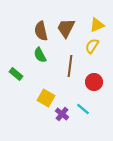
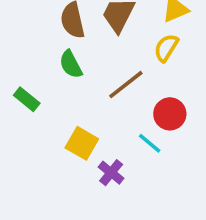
brown line: (70, 66) -> (126, 85), turned 45
cyan line: (83, 109) -> (150, 143), moved

